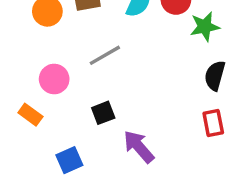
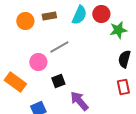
pink circle: (54, 79) -> (38, 62), moved
orange rectangle: (30, 115) -> (15, 82), size x1.5

